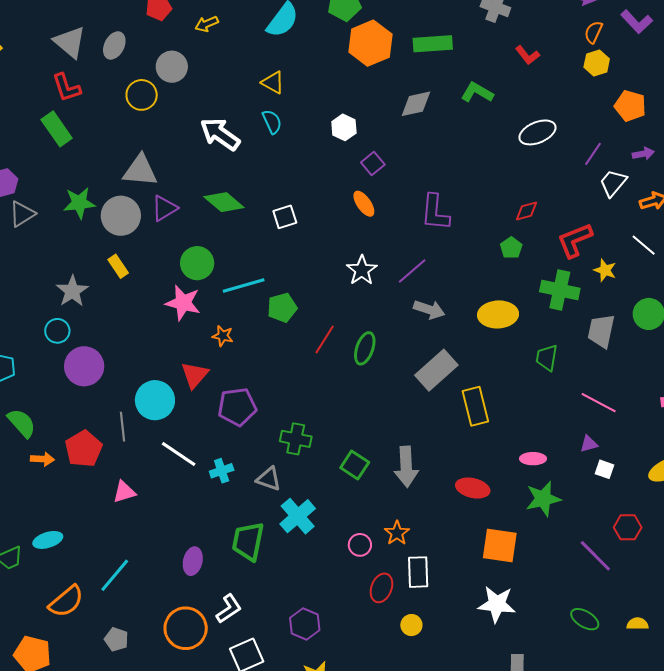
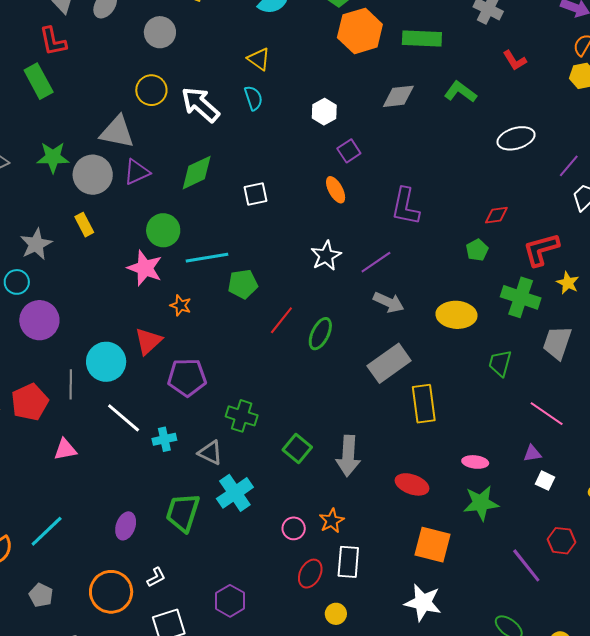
yellow circle: (142, 95) -> (151, 90), moved
green diamond: (224, 202) -> (197, 173), turned -72
white L-shape: (229, 609) -> (156, 577), size x0.7

